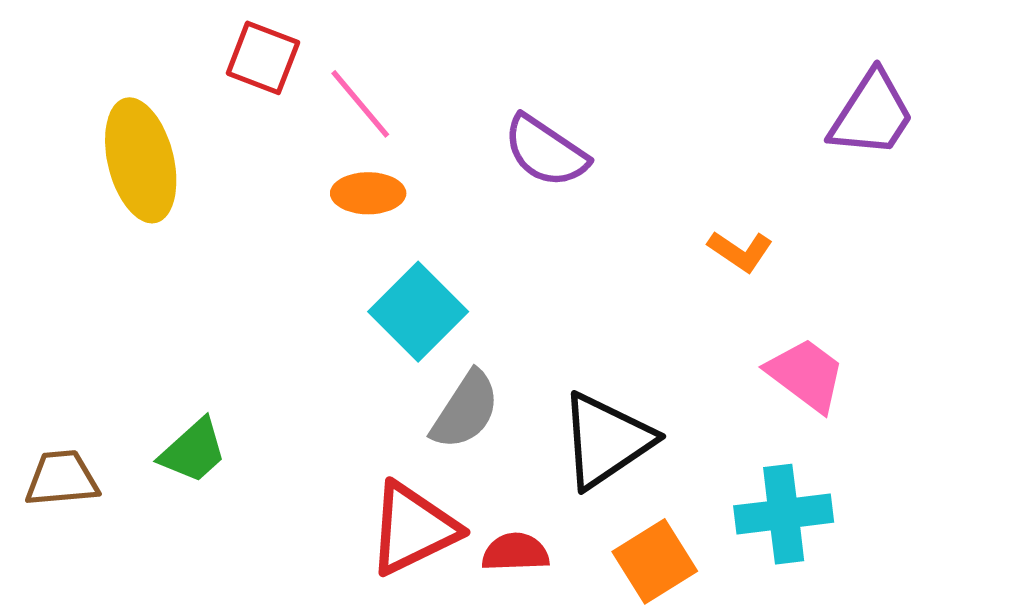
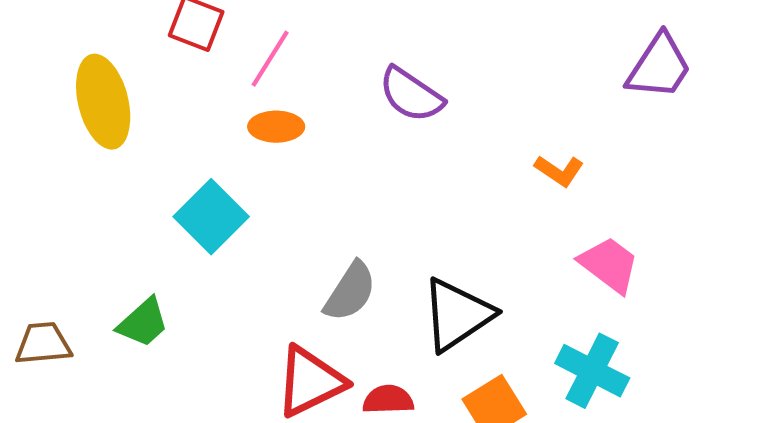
pink line: (360, 104) -> (270, 59), turned 72
cyan square: (418, 312) -> (211, 217), moved
cyan cross: (784, 514) -> (592, 371), turned 34

